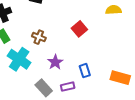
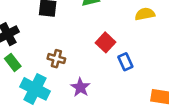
blue rectangle: (85, 71) -> (125, 62), moved

